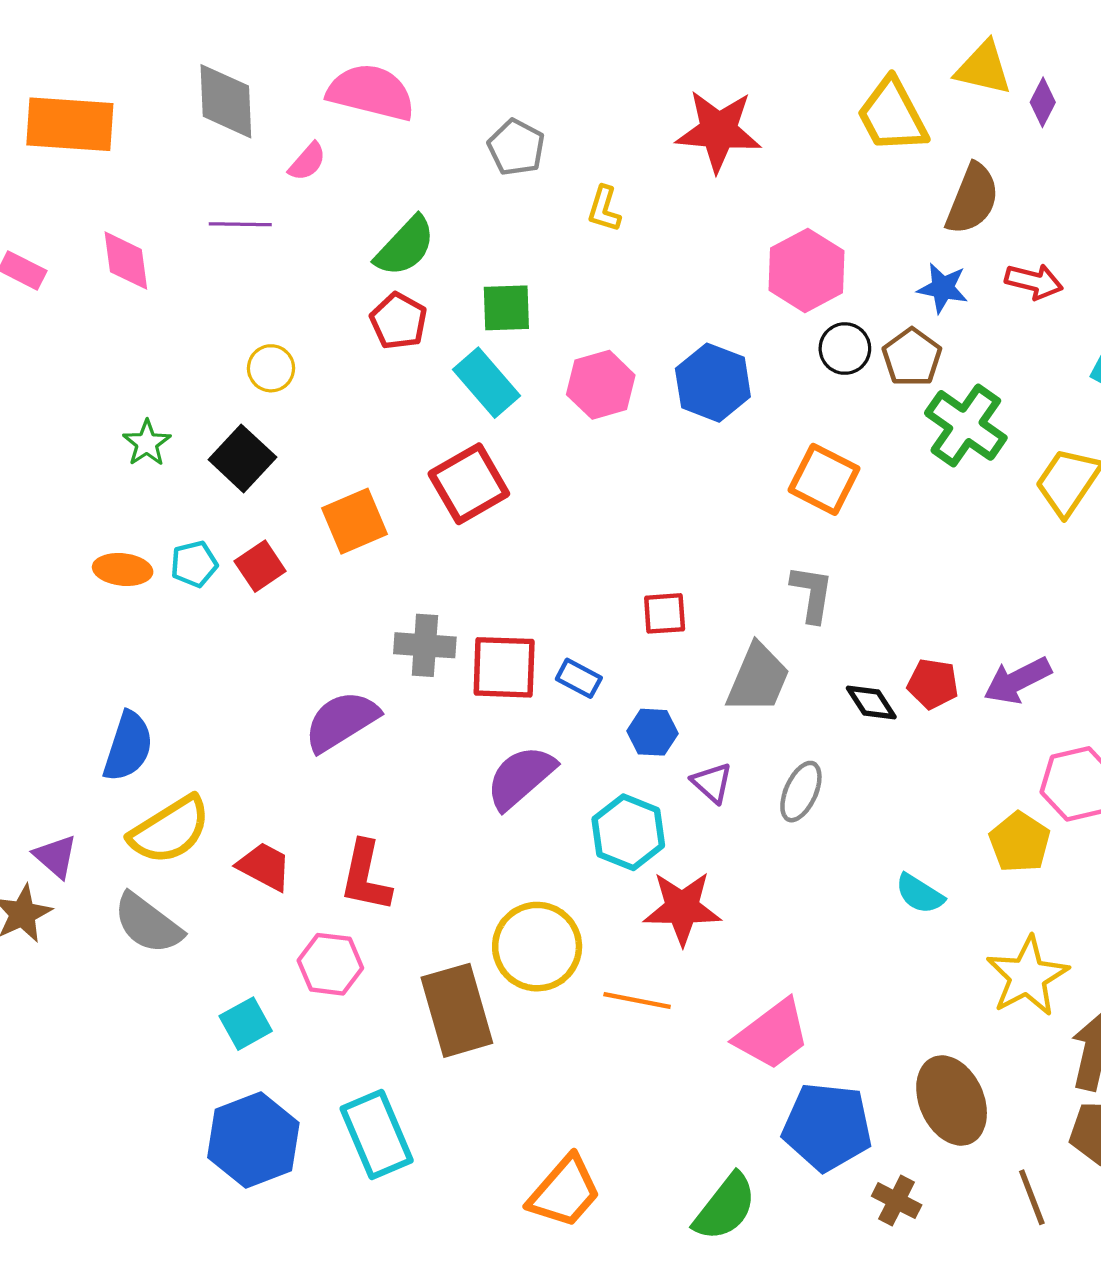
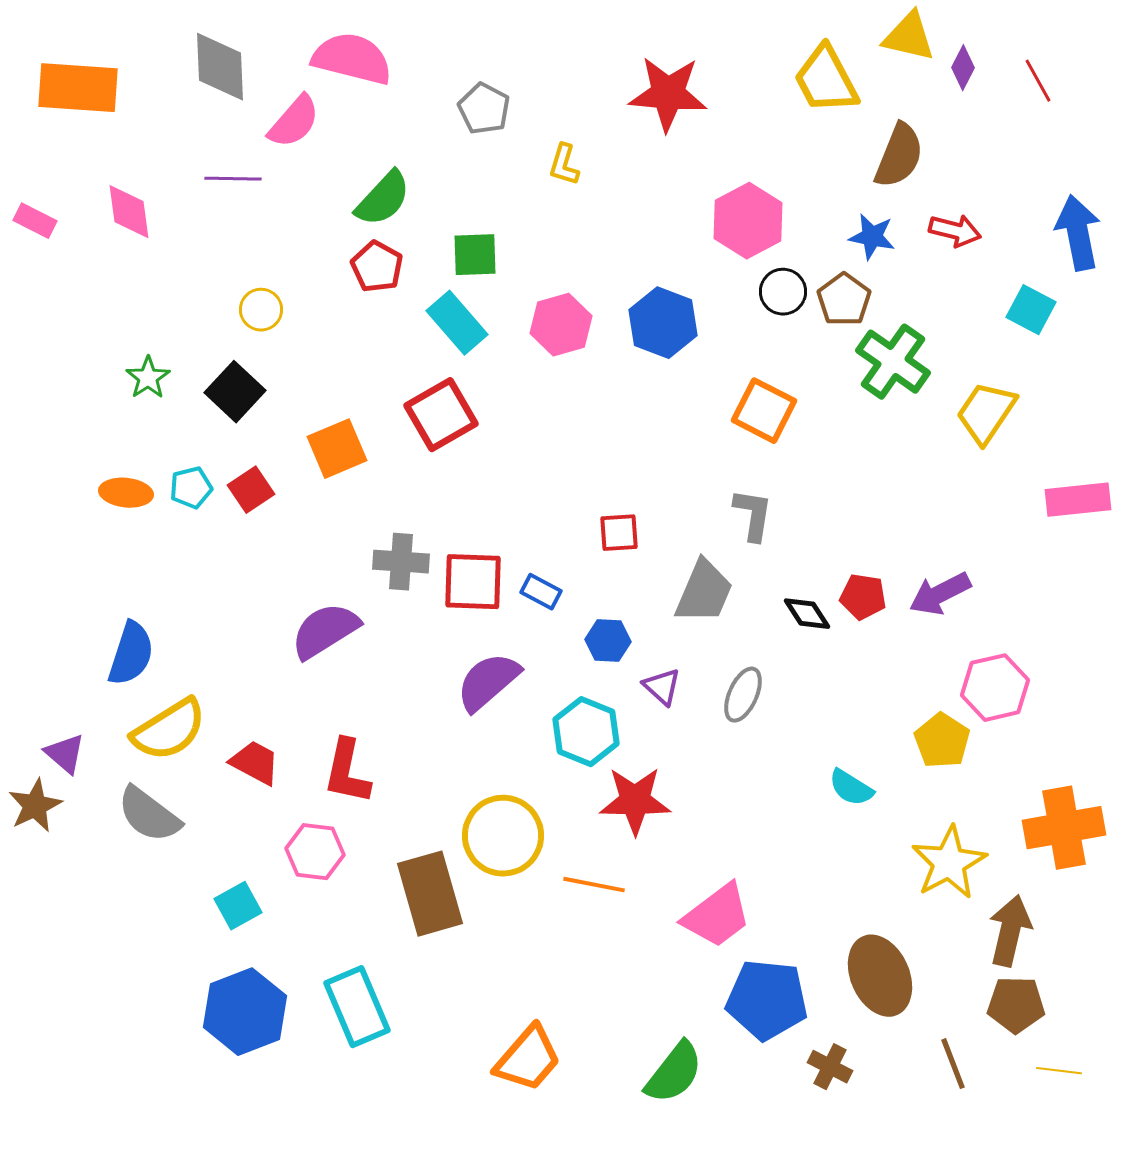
pink semicircle: (307, 162) -> (294, 122), size x1.5

